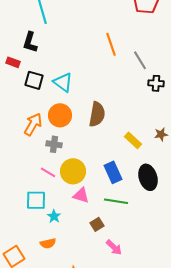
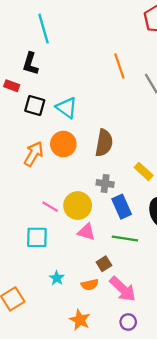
gray cross: (54, 144) -> (105, 184), moved
cyan star: (54, 216) -> (57, 278), moved
orange semicircle: (48, 243) -> (90, 285), moved
pink arrow: (114, 247) -> (123, 289), size x1.5

